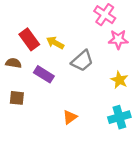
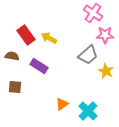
gray trapezoid: (82, 61) -> (88, 55), moved
cyan cross: (119, 117) -> (88, 111), moved, turned -30

